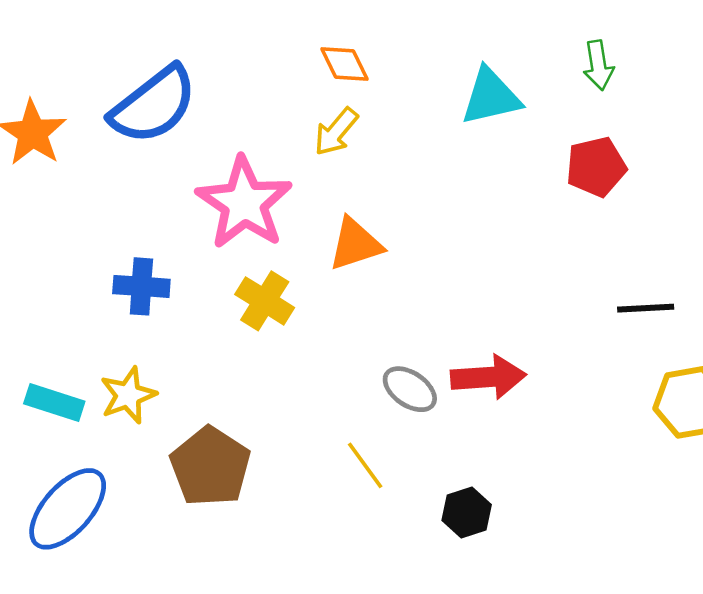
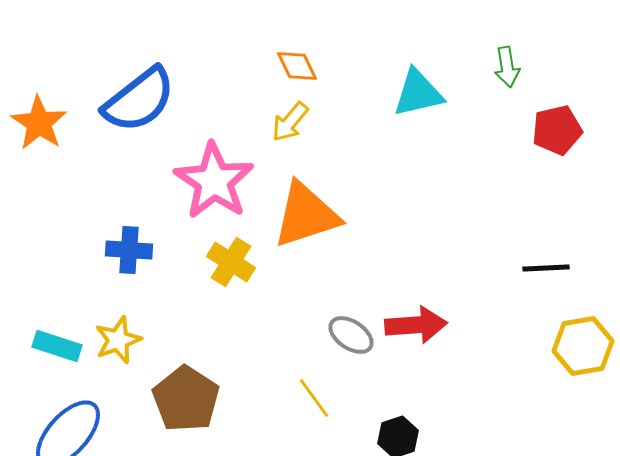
red pentagon: (596, 167) -> (557, 130), moved
orange triangle: (355, 244) -> (306, 215), size x1.5

